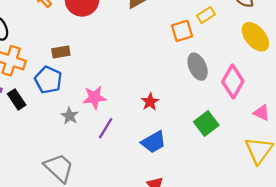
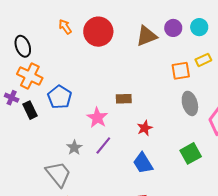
brown rectangle: (61, 52) -> (124, 99), moved
pink star: (94, 97) -> (97, 118), turned 30
gray star: (70, 116) -> (74, 147), moved
blue trapezoid: (154, 142) -> (143, 163), turned 80

